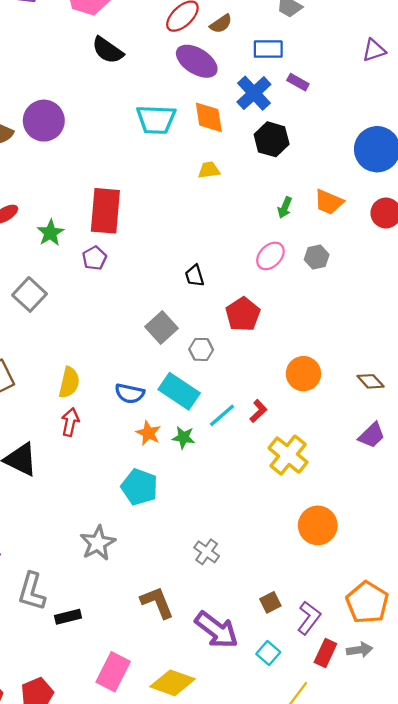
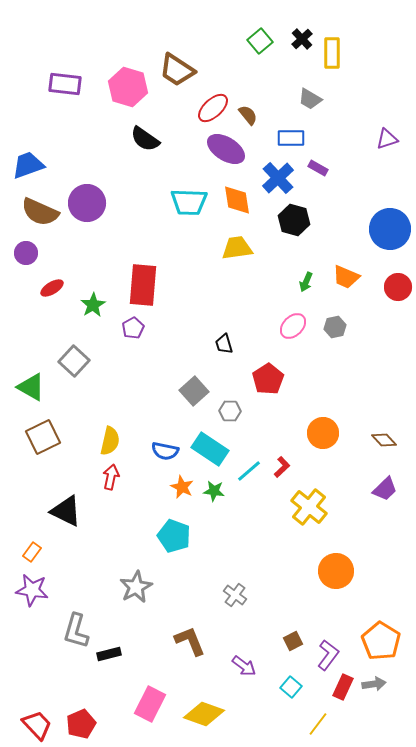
brown semicircle: (221, 24) -> (248, 115), turned -95
yellow trapezoid: (209, 170) -> (237, 248), size x1.5
purple arrow: (217, 630) -> (244, 666), size x0.6

